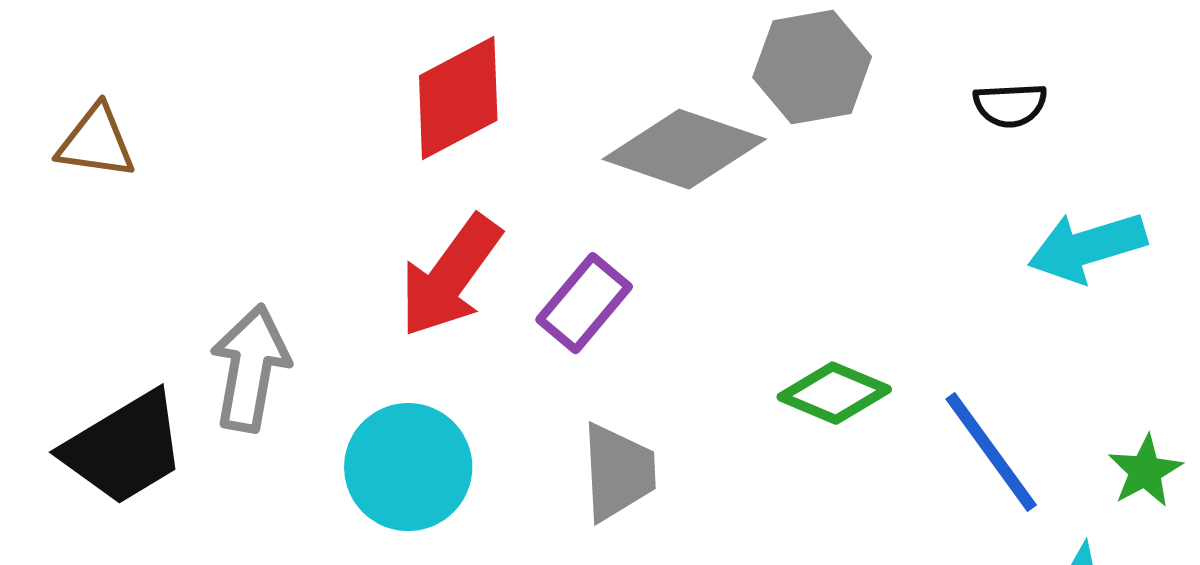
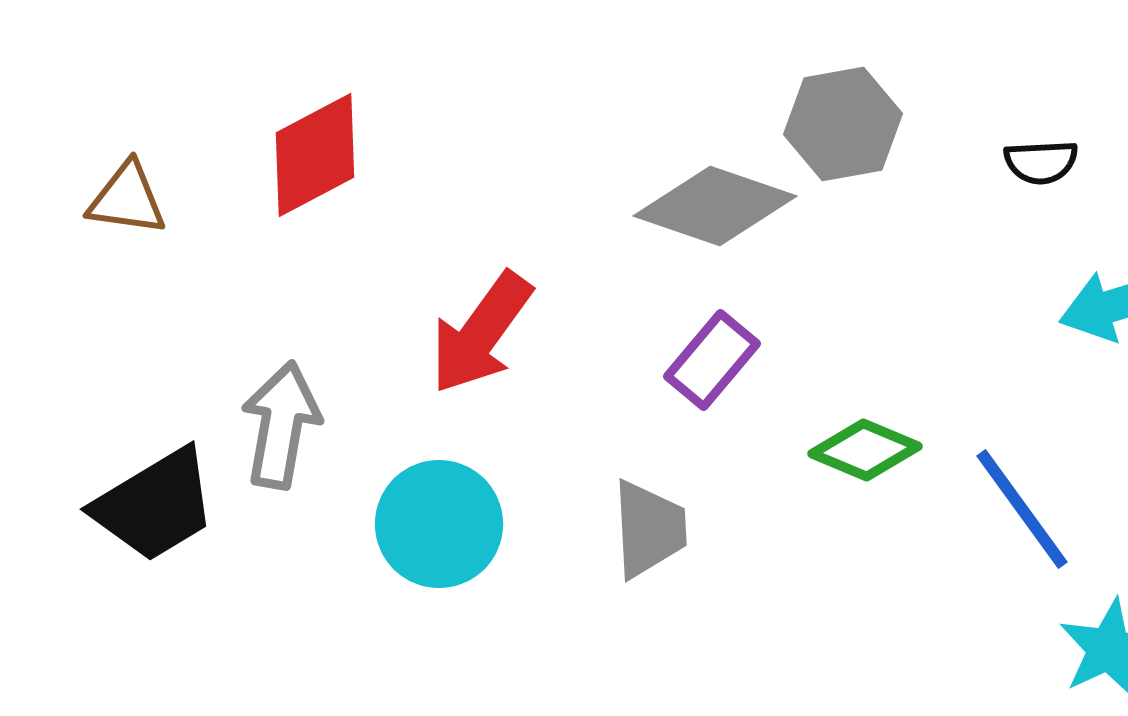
red diamond: (458, 98) -> (315, 155), moved
purple rectangle: (584, 303) -> (712, 360), moved

